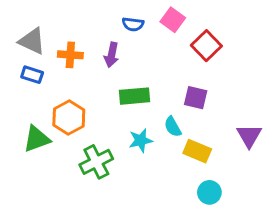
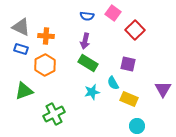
purple arrow: (112, 55) -> (85, 41), moved
green rectangle: (134, 96) -> (88, 63), turned 36
orange hexagon: (69, 117) -> (45, 65), moved
green cross: (96, 162) -> (54, 114), moved

